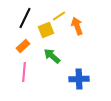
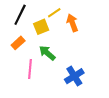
pink line: (24, 72) -> (30, 69), moved
blue cross: (79, 79) -> (74, 76), turned -30

